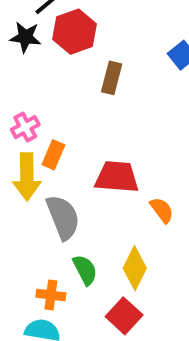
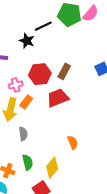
red hexagon: (75, 32) -> (40, 74), moved
red trapezoid: (117, 177) -> (58, 98), moved, turned -40
gray semicircle: (63, 217) -> (23, 134), size x0.6

